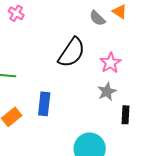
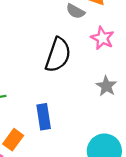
pink star: (110, 63) -> (102, 38), moved

